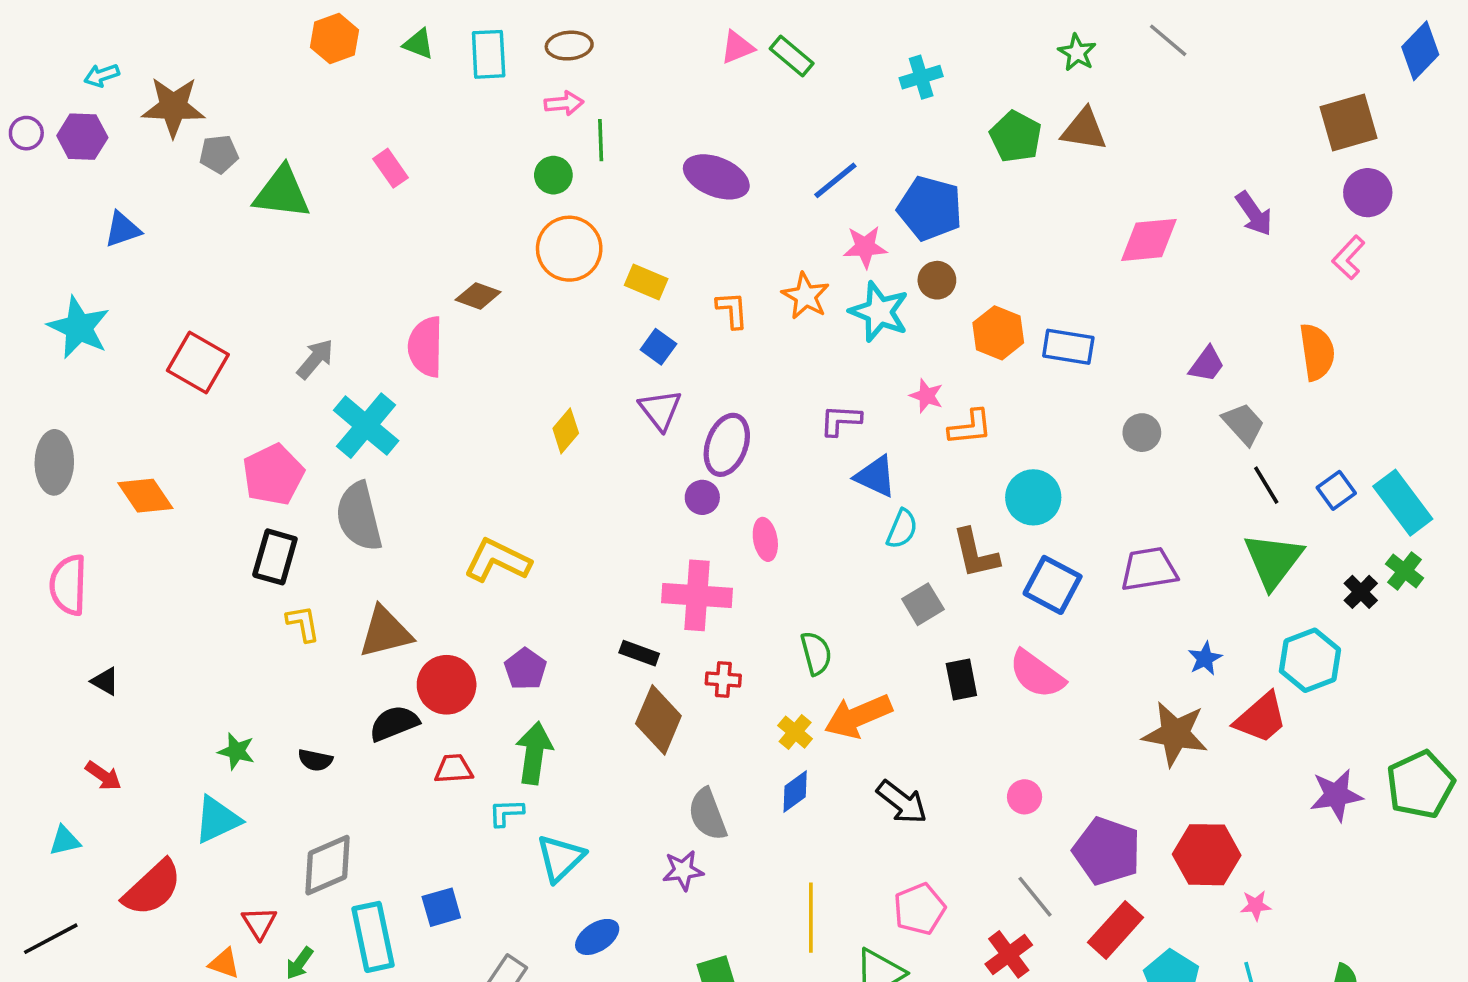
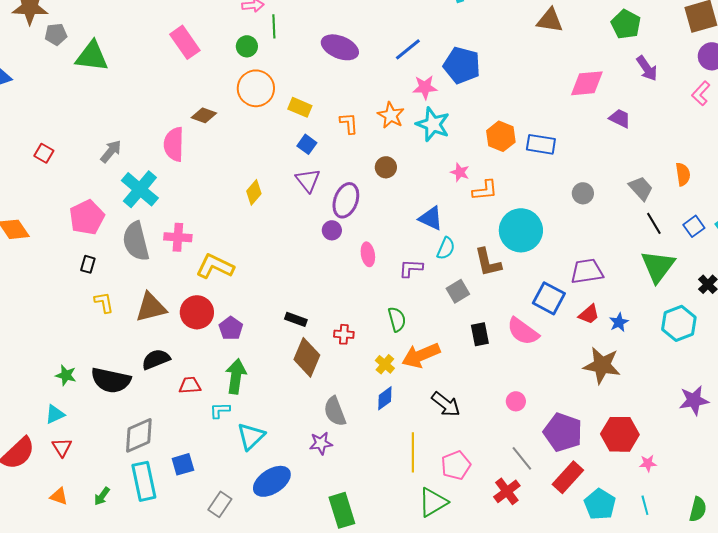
green pentagon: (1016, 137) -> (626, 24), moved
pink rectangle: (391, 168) -> (185, 42), moved, size x1.5
brown circle: (937, 280) -> (386, 167), moved
orange semicircle: (1317, 352) -> (683, 174), moved, size x0.7
red square: (198, 363) -> (44, 153), size x0.6
purple trapezoid: (1207, 364) -> (620, 118), moved, turned -100
purple L-shape: (841, 420) -> (411, 268), moved
cyan circle: (1033, 497) -> (521, 230), size x1.4
black rectangle: (275, 557) -> (88, 264), size x0.6
blue square: (1053, 585) -> (549, 298), moved
pink cross: (697, 595) -> (178, 237), moved, size x0.7
red circle: (447, 685) -> (197, 312), moved
red trapezoid: (1261, 718) -> (589, 314), moved, size x0.7
black semicircle: (315, 760) -> (111, 380), size x2.0
cyan triangle: (217, 820) -> (55, 414), size x0.7
gray diamond: (327, 865) -> (139, 435), moved
yellow line: (811, 918) -> (413, 452), moved
red triangle: (259, 923) -> (62, 447), moved
blue ellipse: (597, 937) -> (272, 481), size x1.5

